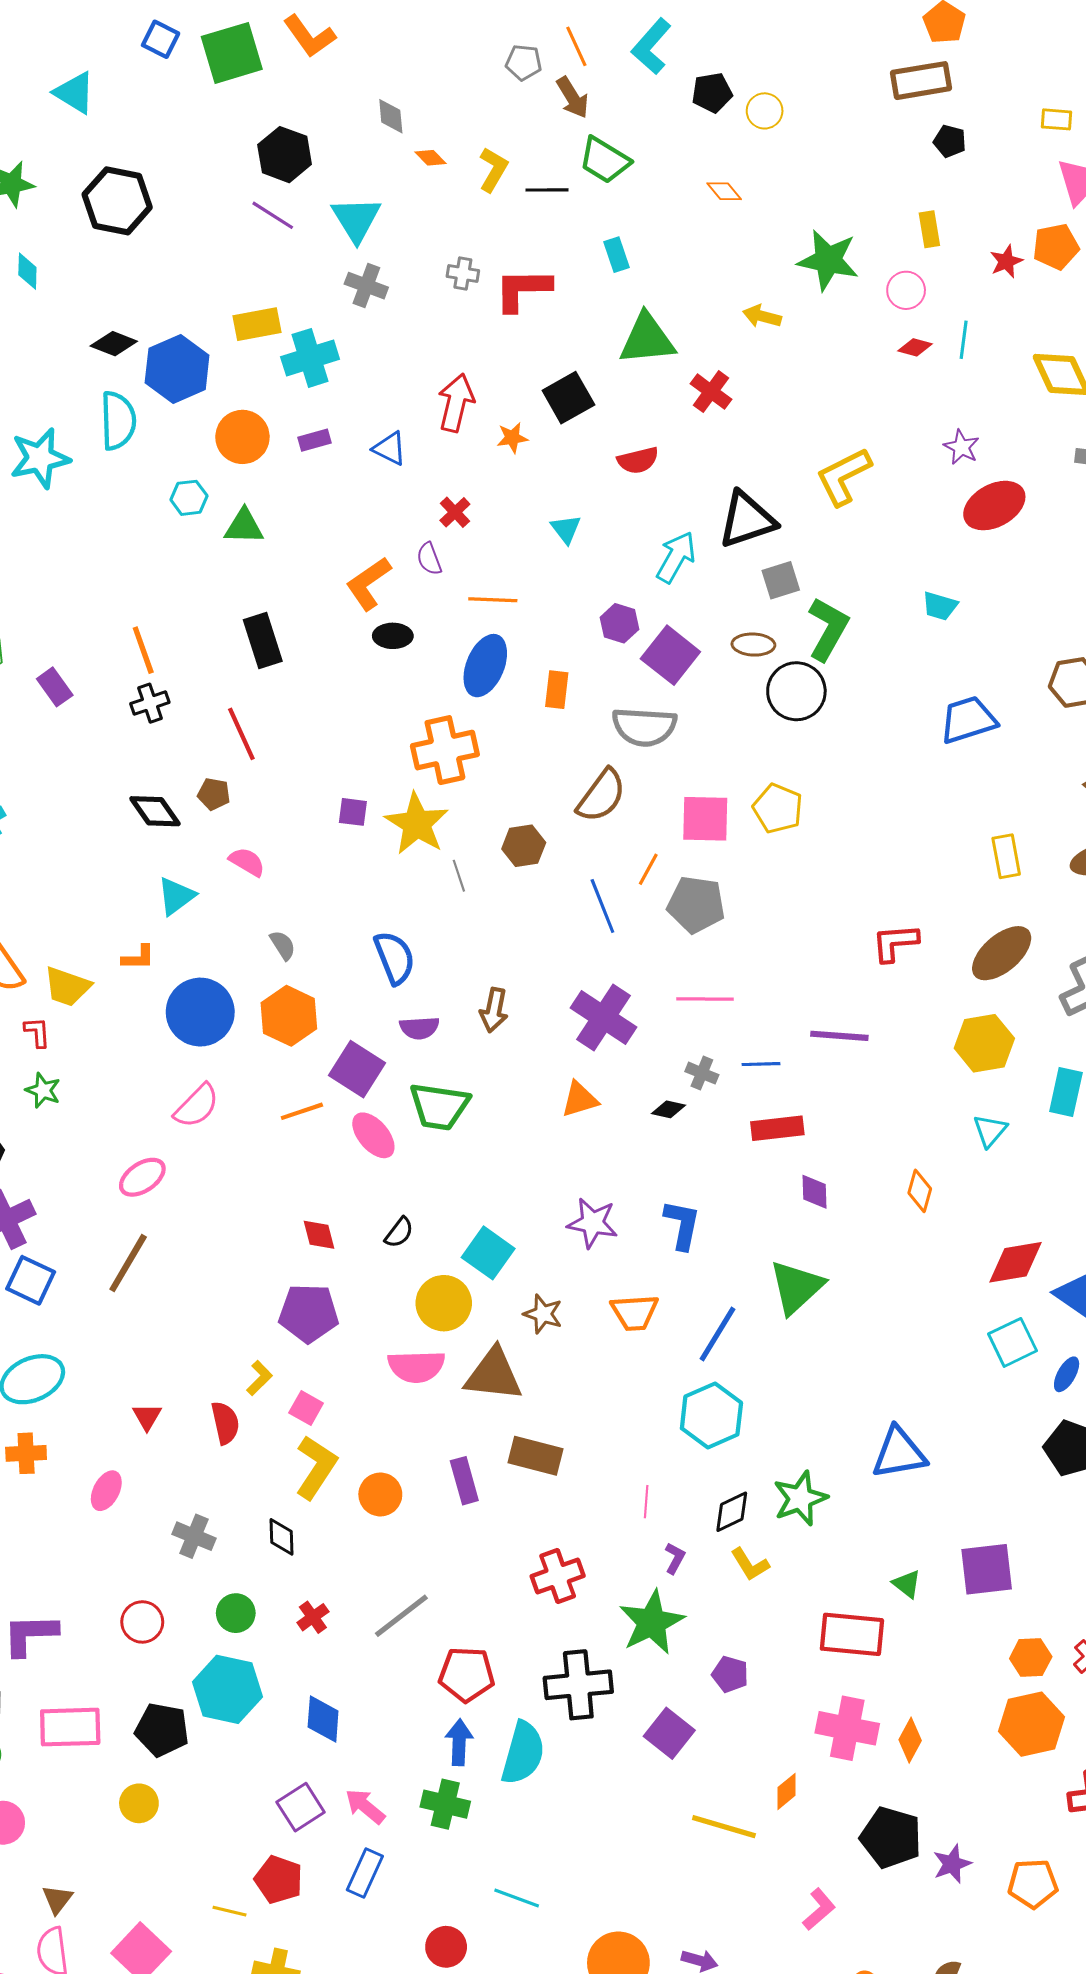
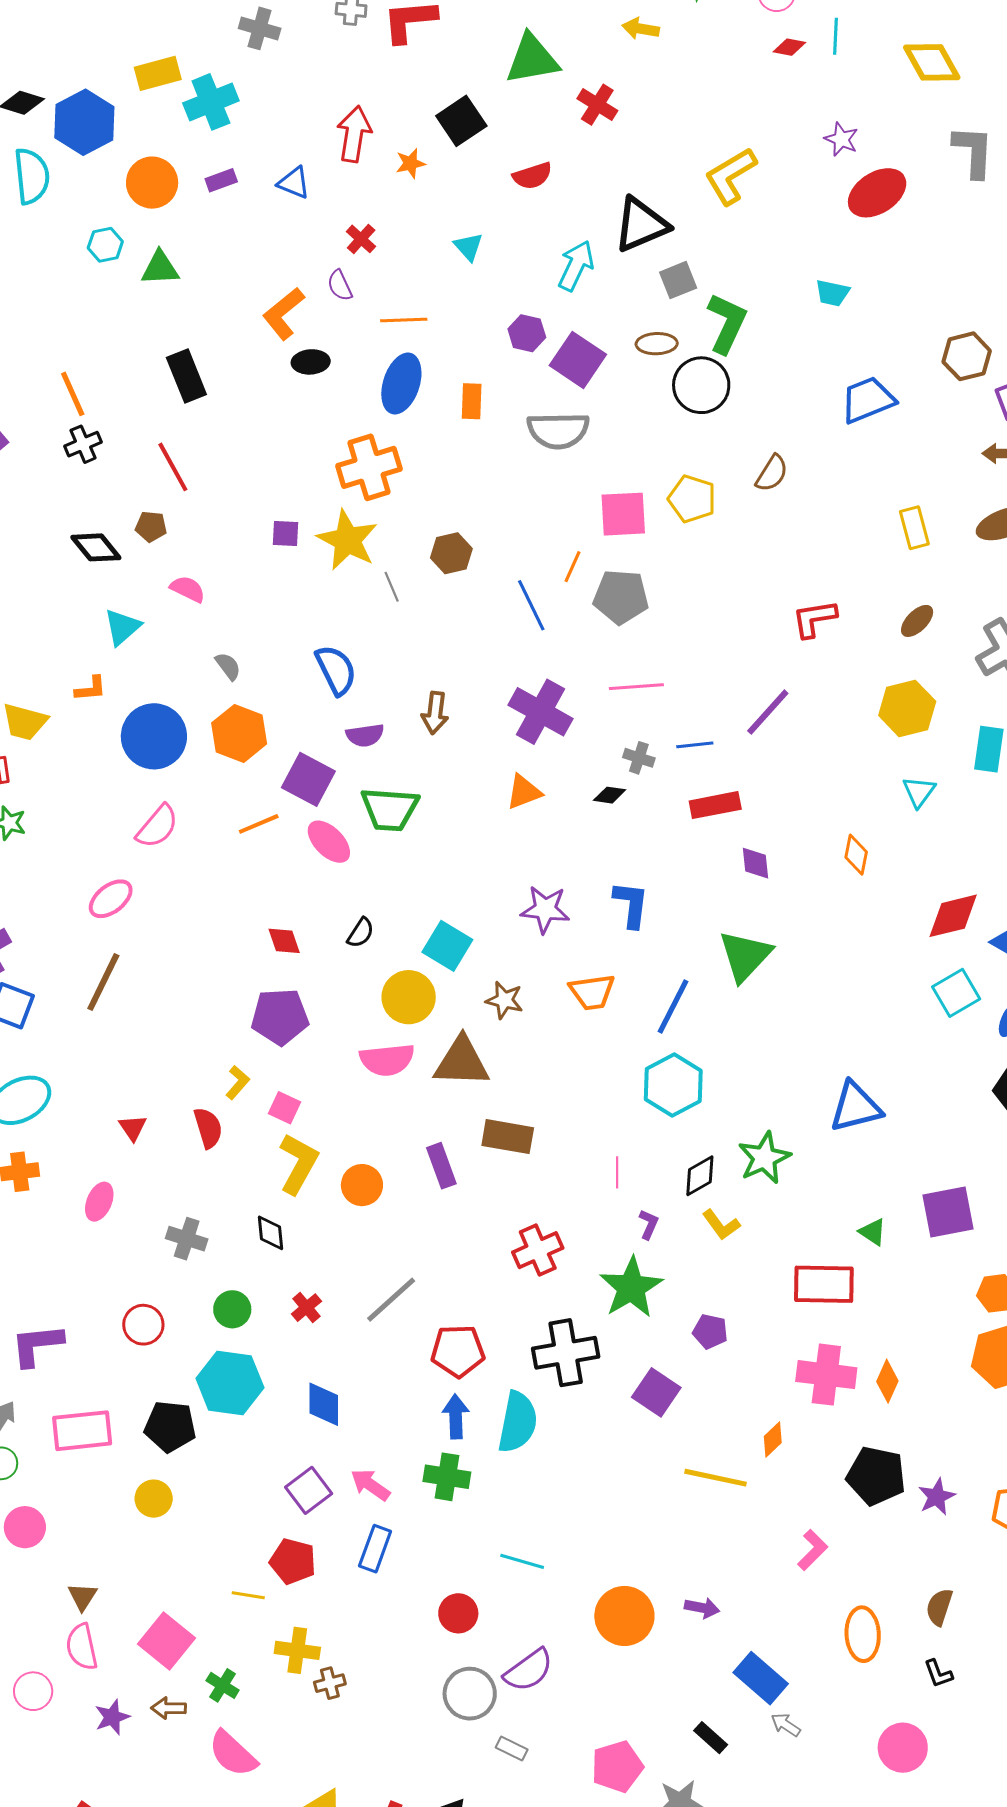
brown semicircle: (601, 796) -> (772, 473), moved, size x0.7
brown ellipse: (1002, 953) -> (917, 621), size x0.6
purple line: (839, 1036) -> (768, 712), turned -48

